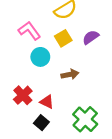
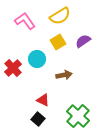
pink L-shape: (29, 31) -> (25, 21), moved
red cross: (23, 95) -> (13, 68), moved

